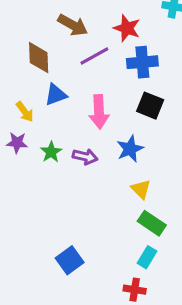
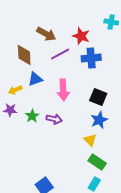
black square: (150, 106) -> (98, 97), moved
yellow arrow: (25, 112) -> (15, 90), turned 104
blue star: (130, 149) -> (99, 120), moved

